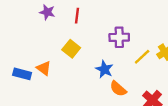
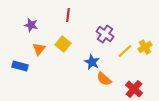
purple star: (47, 12) -> (31, 25), moved
purple cross: (119, 37) -> (105, 34), turned 36
orange triangle: (44, 68) -> (39, 49), moved, turned 32

